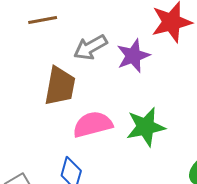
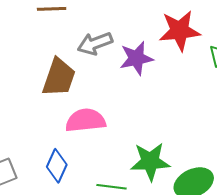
green star: (146, 127) -> (150, 162), moved

